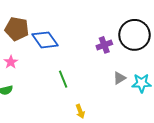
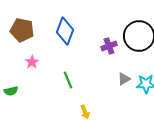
blue diamond: (45, 40) -> (65, 31), moved, turned 56
pink star: (11, 62) -> (32, 62), moved

